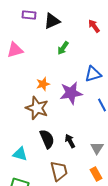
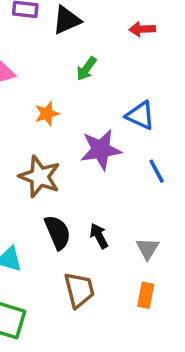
red arrow: (94, 26) -> (142, 29), turned -56
blue triangle: (93, 74) -> (140, 115), turned 42
orange star: (43, 84) -> (47, 114), moved
orange rectangle: (96, 174) -> (146, 295), turned 40

